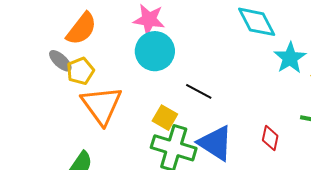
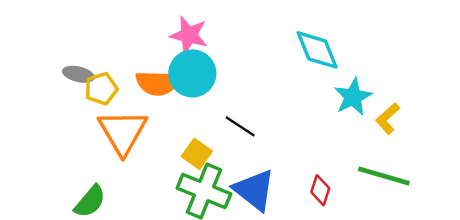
orange semicircle: (82, 29) -> (158, 83), moved, turned 48
gray ellipse: (60, 61) -> (78, 74), turned -35

